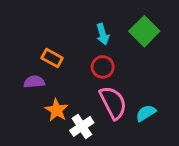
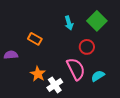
red circle: (103, 67) -> (87, 47), moved
purple semicircle: (34, 82) -> (11, 55), moved

